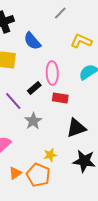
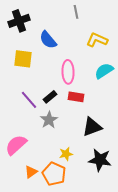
gray line: (60, 13) -> (76, 12), turned -56
black rectangle: (34, 88) -> (50, 97), moved

